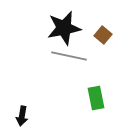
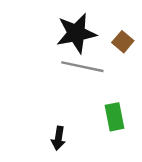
black arrow: (22, 116) -> (58, 138), moved

